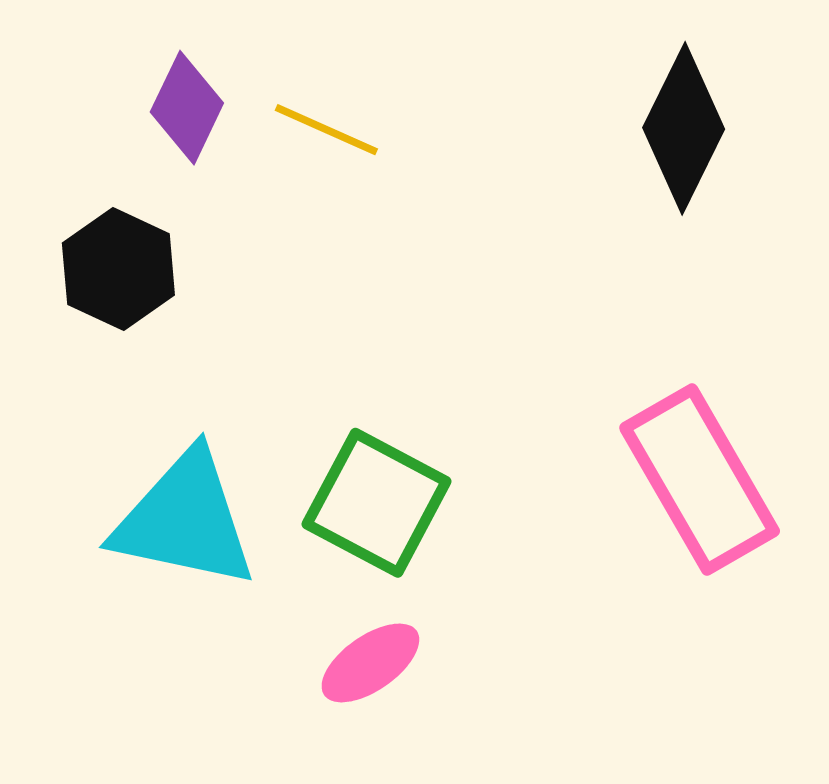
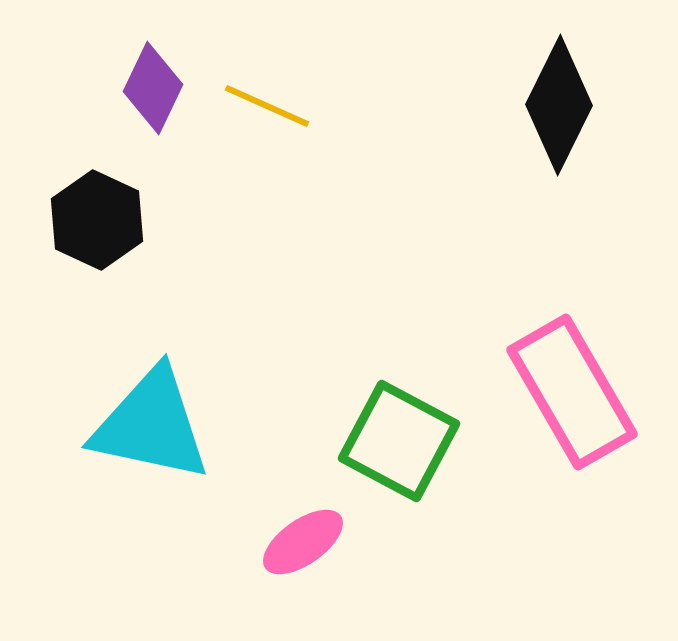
green square: (377, 503) -> (399, 441), moved

